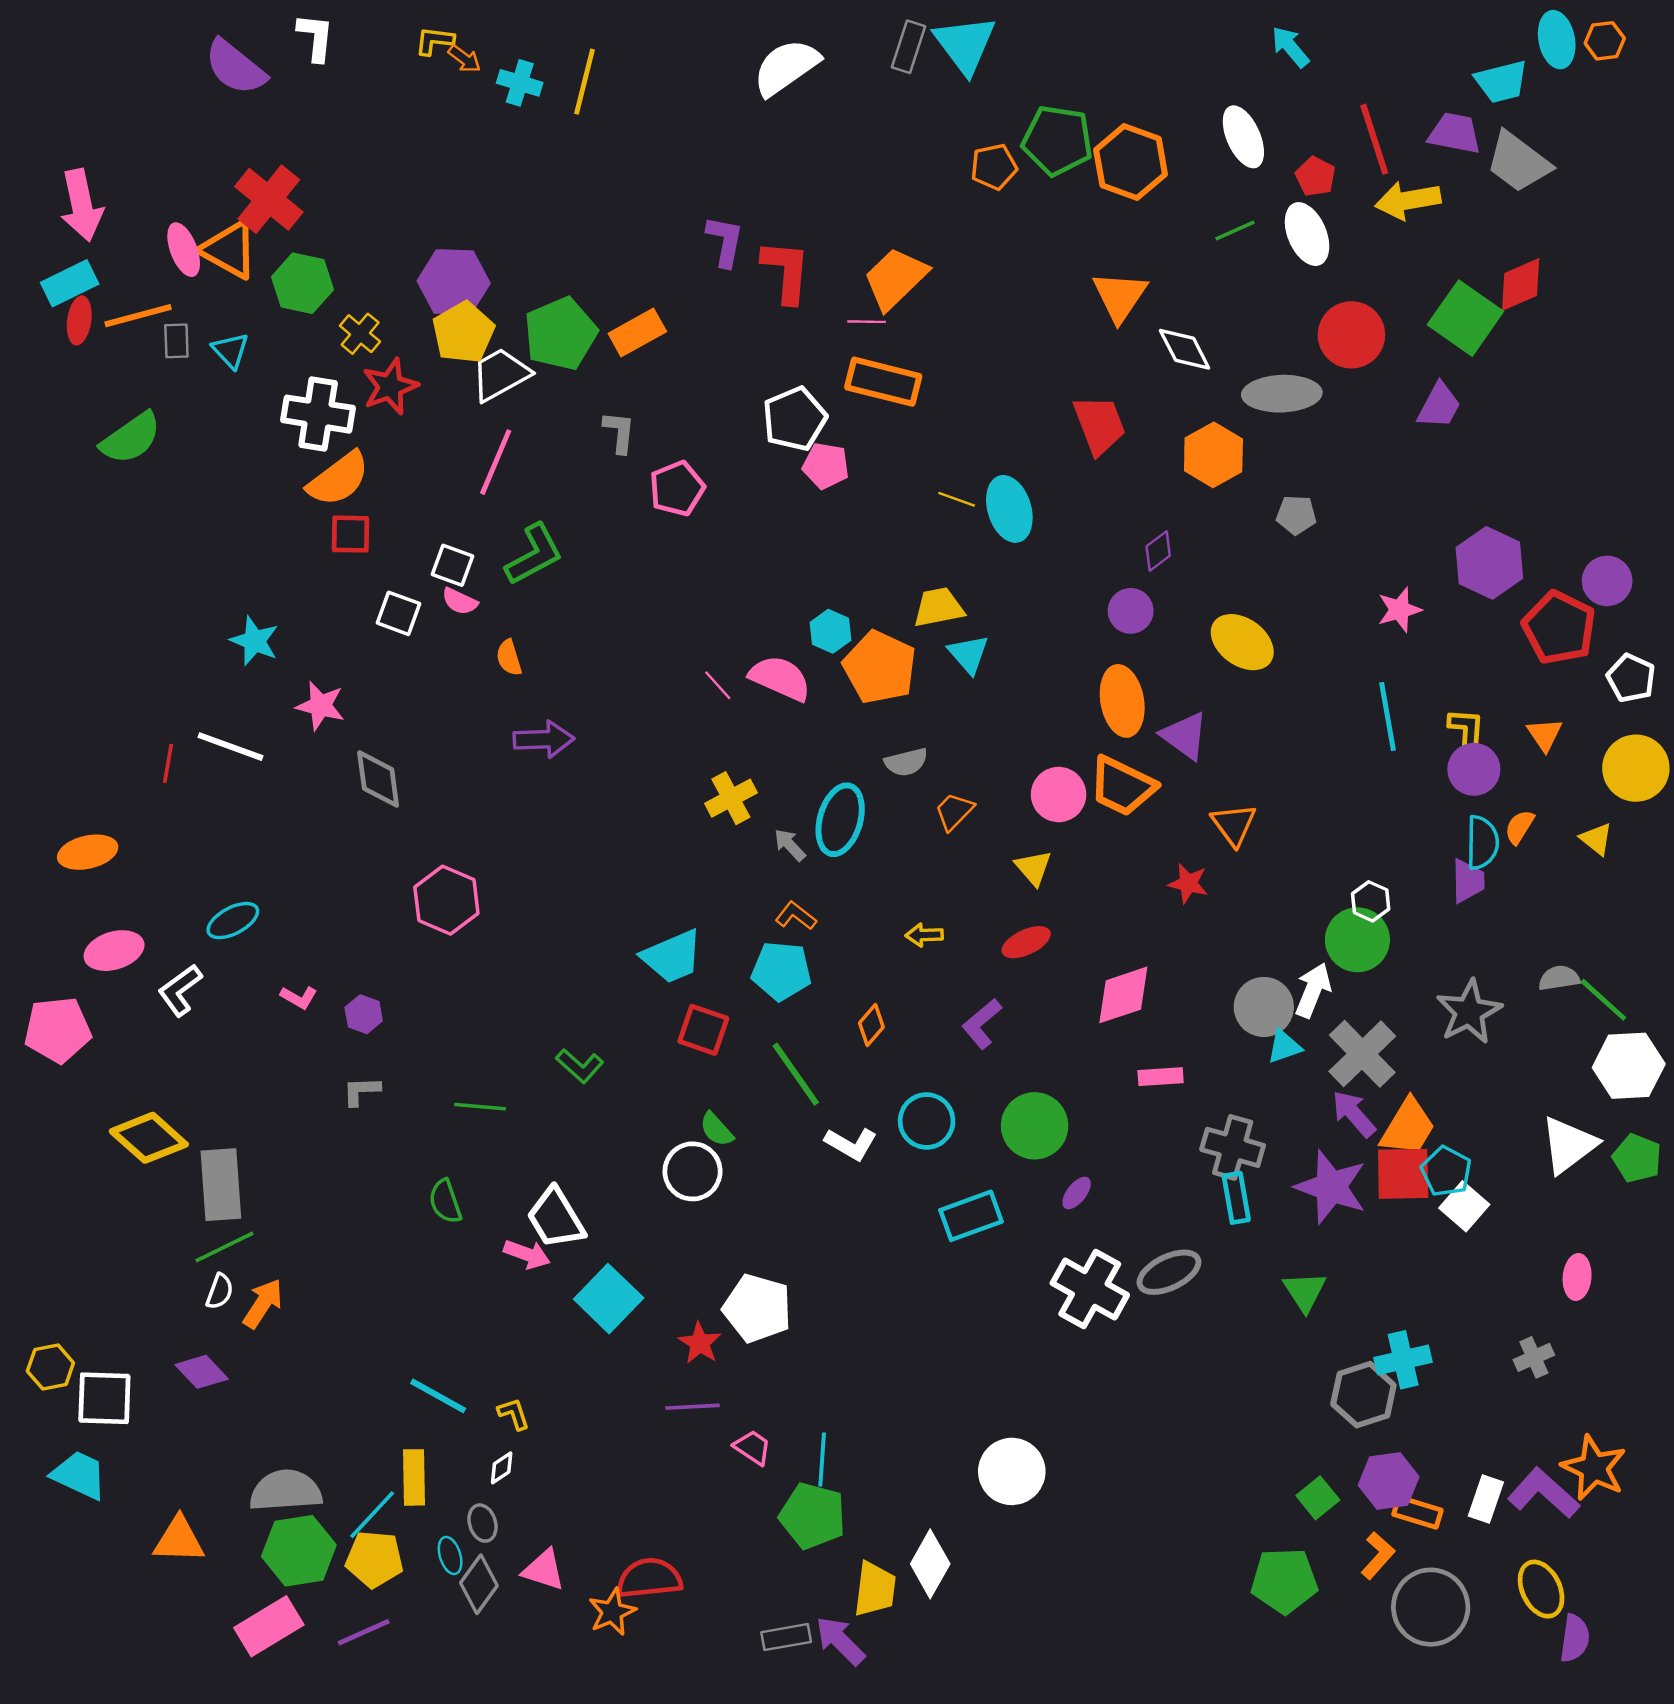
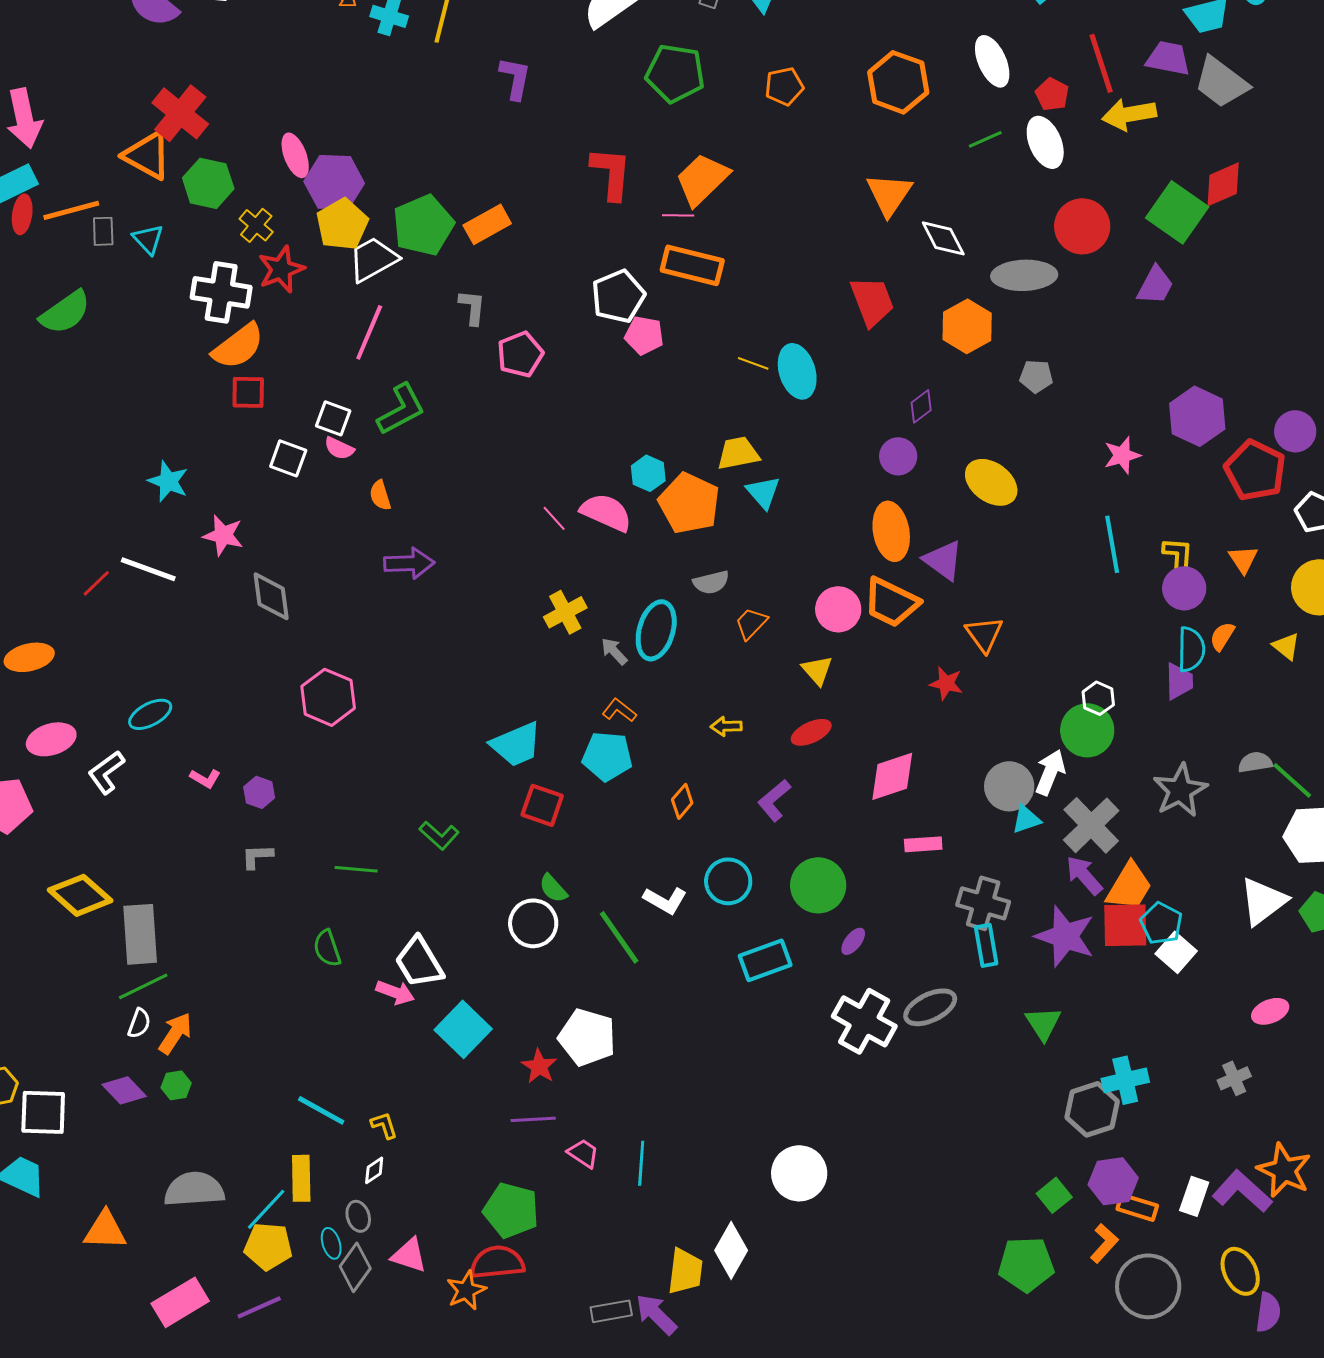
green pentagon: (1057, 140) -> (675, 73), moved
purple L-shape: (725, 241) -> (515, 78), moved
pink ellipse: (184, 250) -> (295, 155), moved
red line: (168, 763) -> (96, 583), turned 36
green line: (796, 1074) -> (619, 937), moved
pink ellipse: (1577, 1277) -> (1270, 1011), turned 63
green pentagon: (813, 1516) -> (511, 1210), moved
green hexagon: (299, 1551) -> (176, 1085), moved, size x0.5

